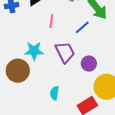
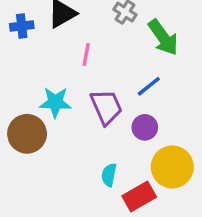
blue line: (82, 27) -> (149, 86), moved
cyan semicircle: (54, 93) -> (109, 175), moved

